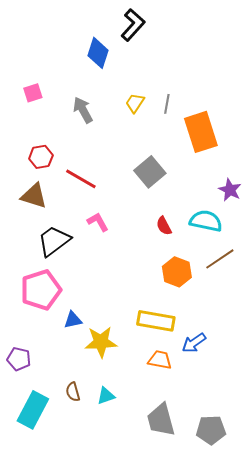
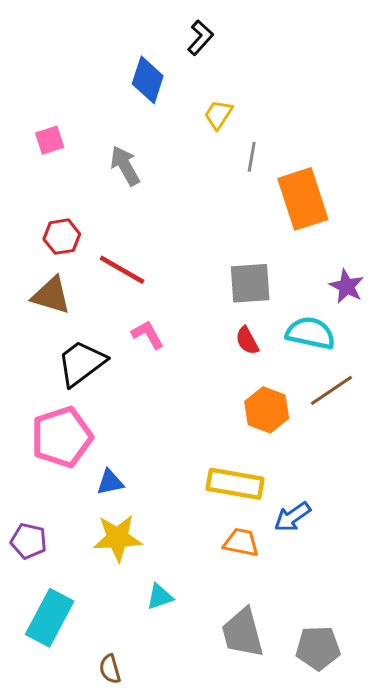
black L-shape: (133, 25) -> (200, 38), size x0.7
yellow trapezoid: (135, 103) -> (218, 115), moved
gray square: (150, 172) -> (250, 283), moved, turned 36
yellow star: (101, 342) -> (118, 538), moved
brown semicircle: (73, 392) -> (110, 669), moved

